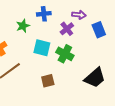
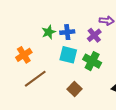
blue cross: (44, 14) -> (67, 32), moved
brown square: (48, 81) -> (75, 89), turned -32

